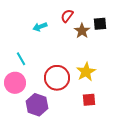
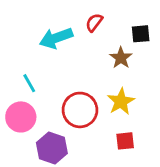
cyan arrow: (40, 27) -> (56, 38), size x1.6
brown star: (82, 31) -> (121, 58), moved

